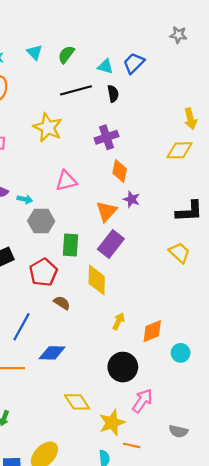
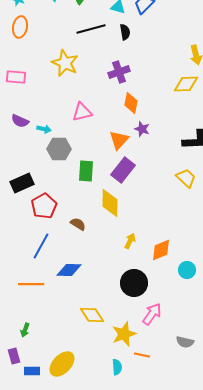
red pentagon: (43, 272) -> (44, 206), moved

